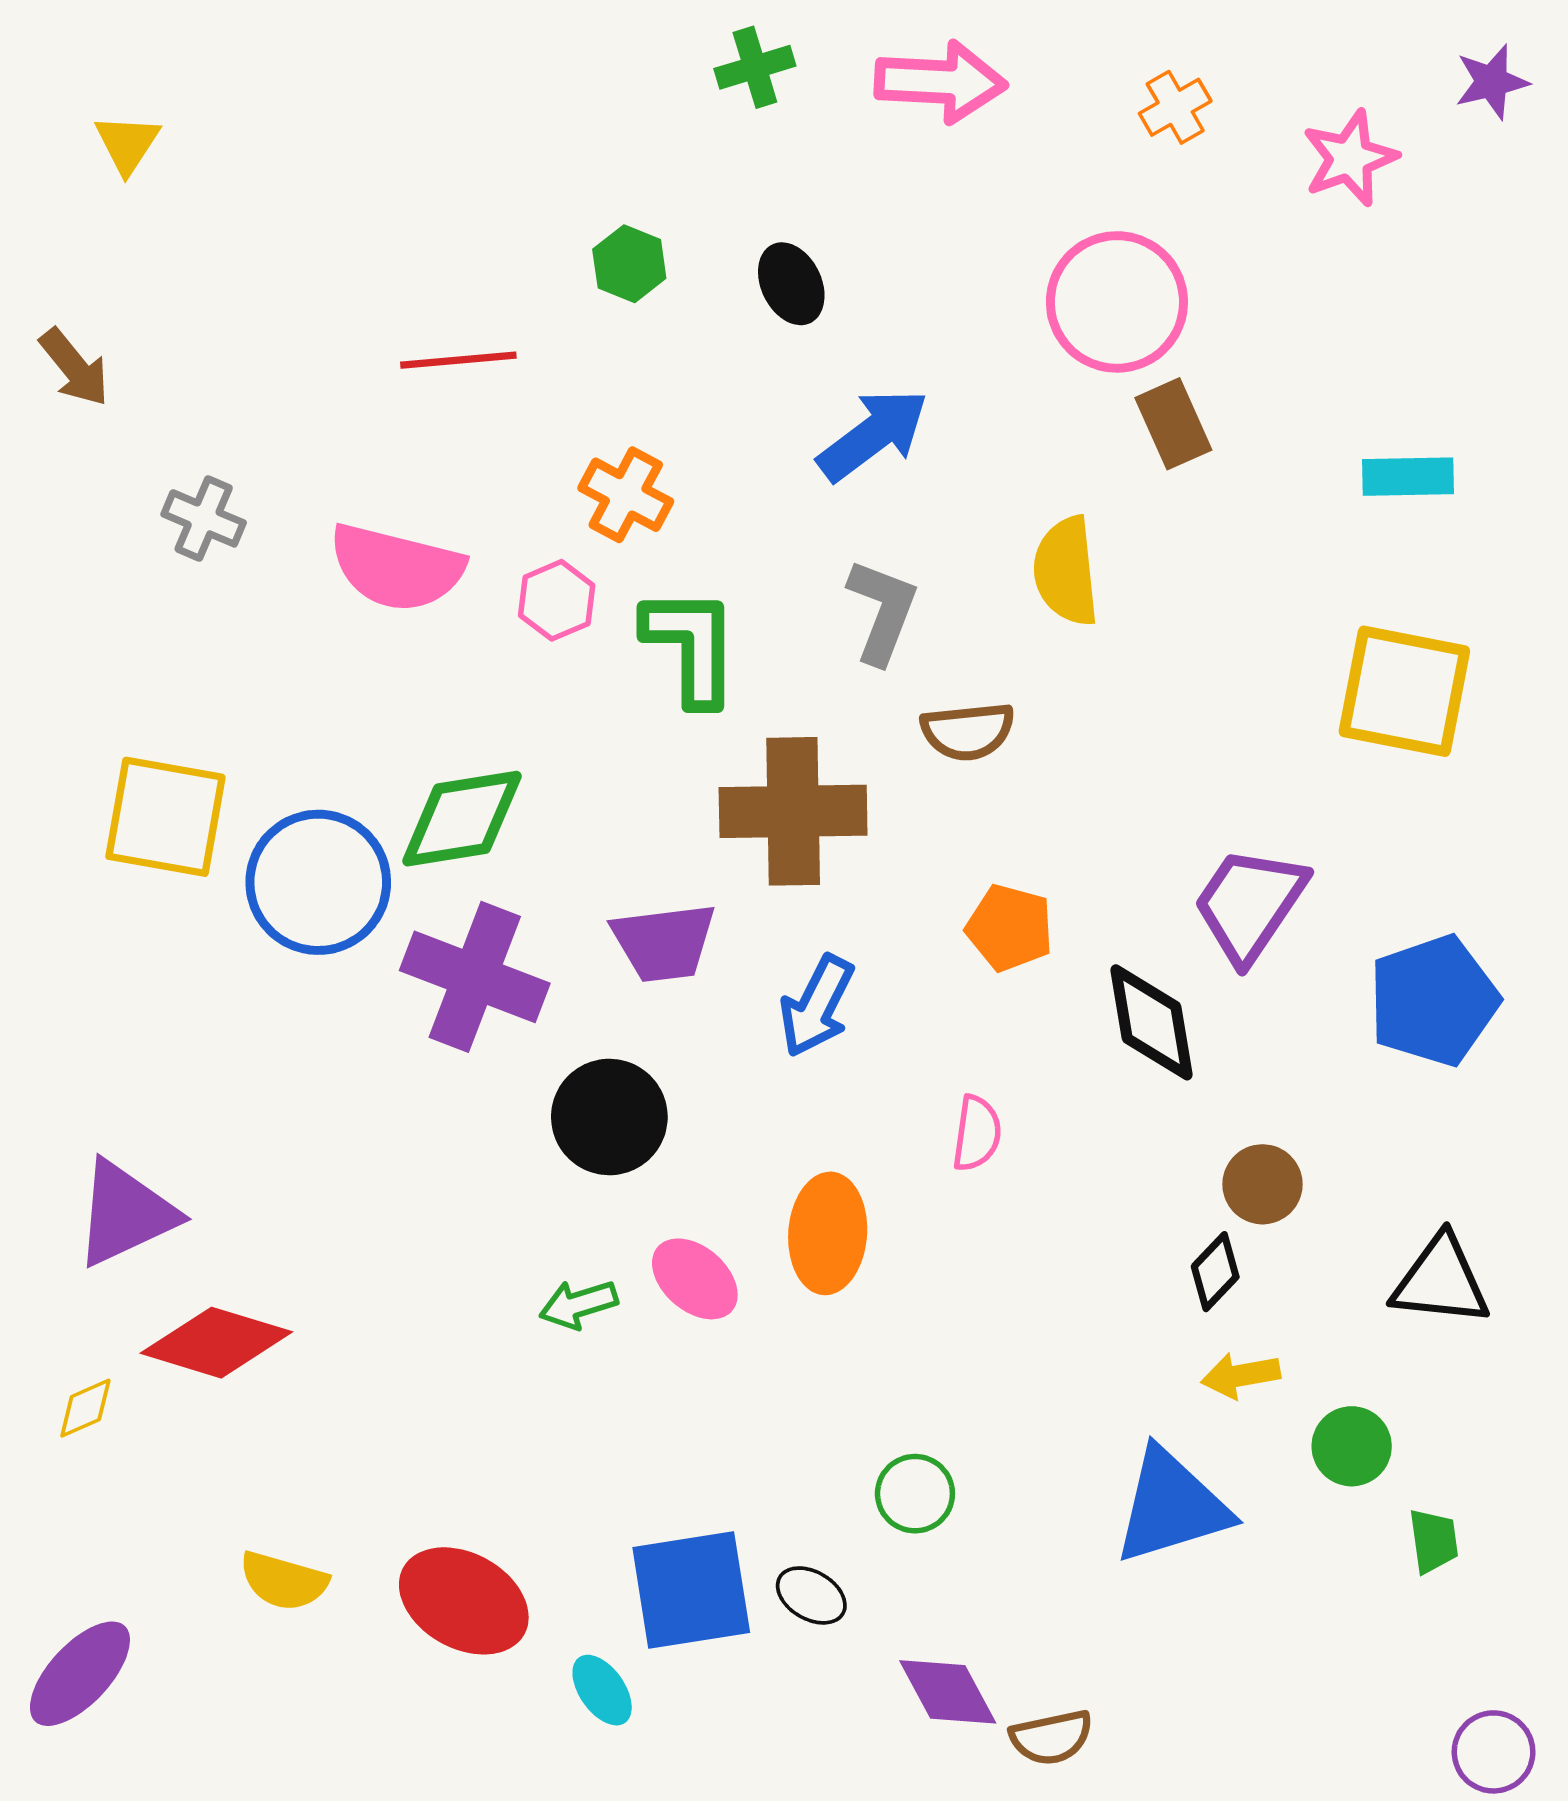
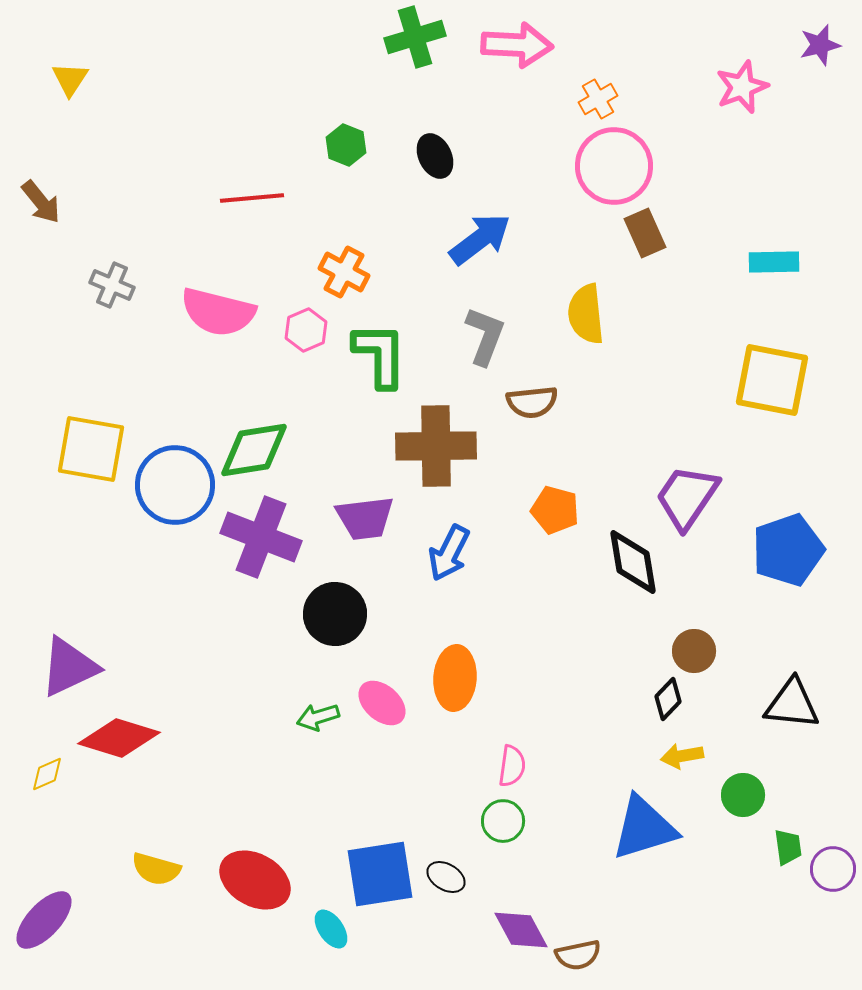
green cross: (755, 67) -> (415, 37), size x1.4
orange cross: (1175, 107) -> (598, 99), moved
pink semicircle: (977, 1133) -> (512, 766), moved
purple circle: (1494, 1752) -> (833, 869), moved

